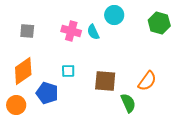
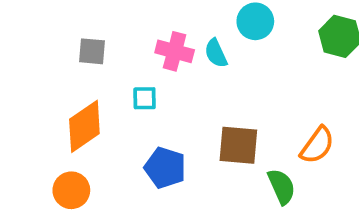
cyan square: (68, 71) -> (145, 98), moved
blue pentagon: (47, 93) -> (165, 168), moved

